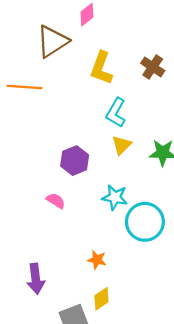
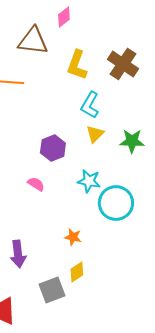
brown triangle: (52, 41) -> (33, 41), turned 40
brown cross: (153, 67) -> (123, 64), size x1.4

